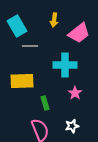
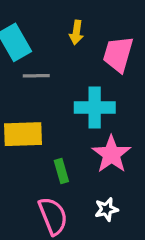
pink trapezoid: (79, 33) -> (118, 54), turned 145
pink star: (75, 93) -> (111, 154), size x1.6

